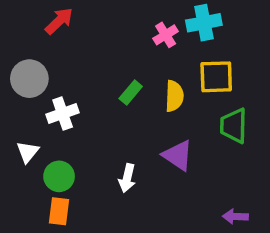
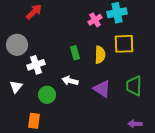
green rectangle: (131, 93) -> (75, 53), turned -56
green trapezoid: (234, 126) -> (134, 86), moved
green circle: (59, 176) -> (47, 95), moved
white arrow: (127, 178) -> (70, 81), moved, turned 91

